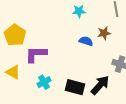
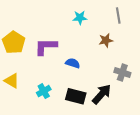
blue semicircle: (86, 41) -> (73, 63), moved
purple L-shape: (36, 54) -> (46, 47), moved

